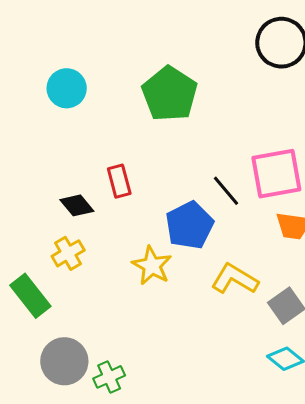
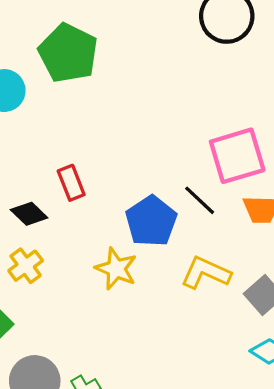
green pentagon: (170, 94) -> (68, 53), moved
black line: (226, 191) -> (200, 200), moved

